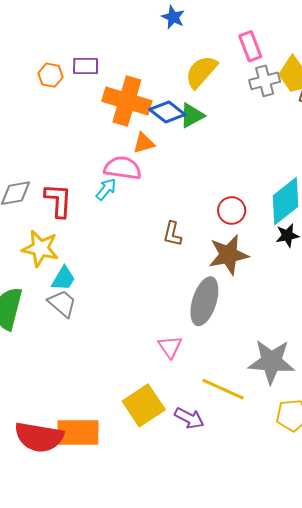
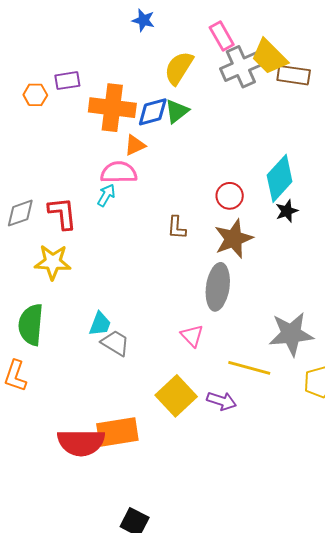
gray cross: (265, 81) -> (241, 67), size x1.4
blue diamond: (167, 112) -> (153, 112), turned -44
cyan trapezoid: (63, 279) -> (100, 324), moved
gray trapezoid: (62, 303) -> (115, 343), moved

